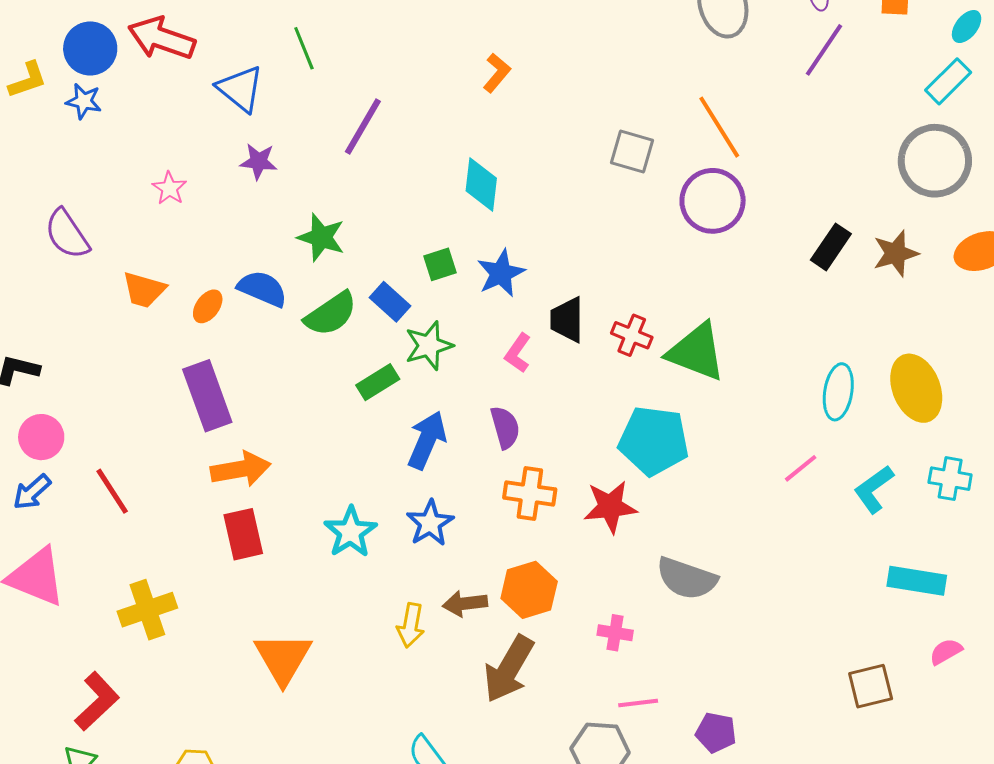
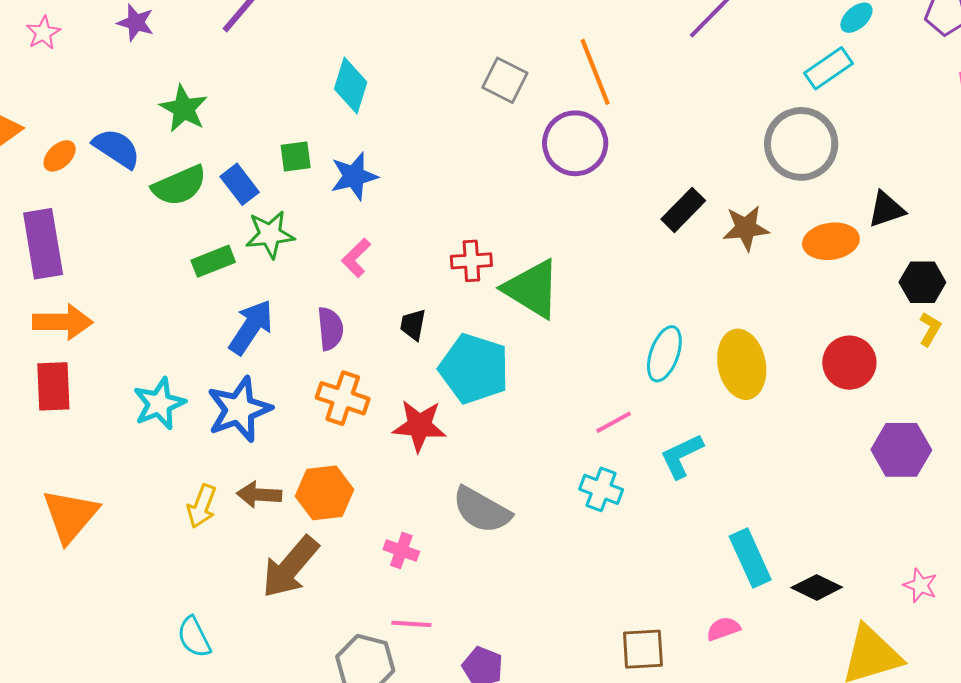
black trapezoid: (567, 320) -> (413, 325), moved, size x0.7
red cross: (632, 335) -> (471, 261), turned -36
cyan cross: (950, 479) -> (601, 489), moved
blue star: (430, 523) -> (239, 409), size x1.4
cyan rectangle: (917, 581) -> (750, 558), moved, turned 46

